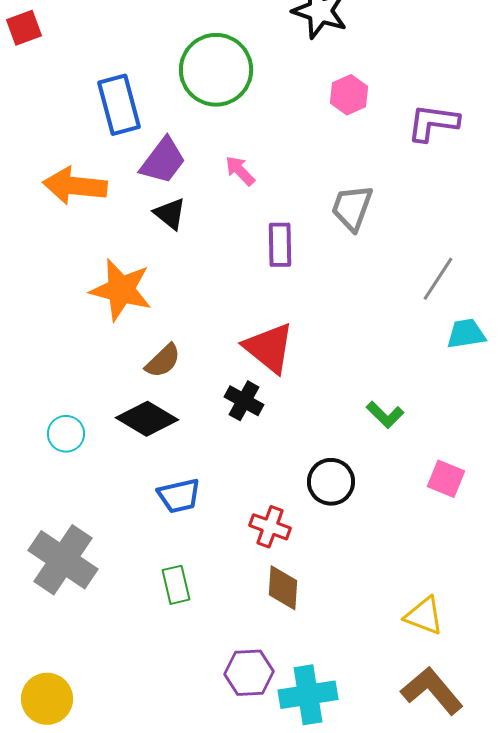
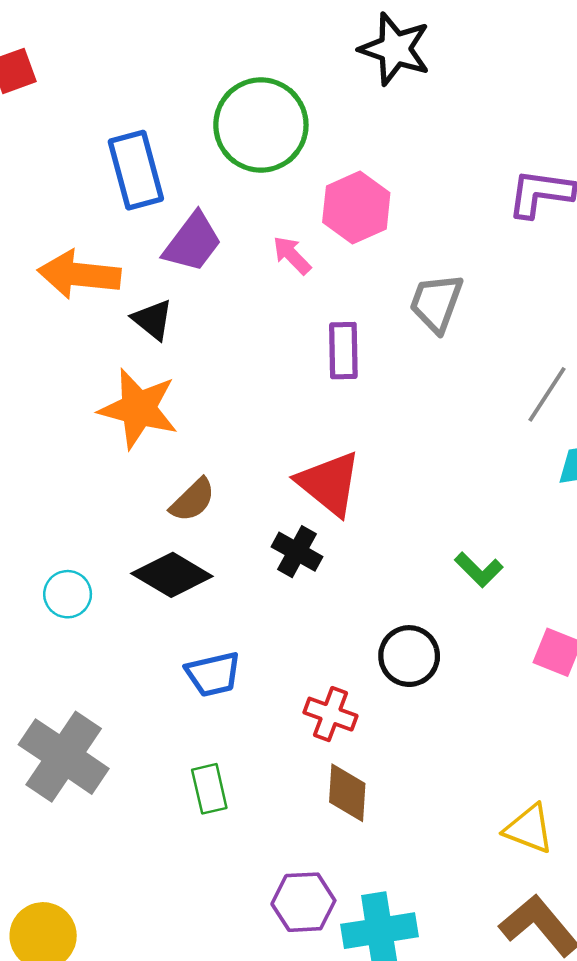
pink hexagon: (349, 95) -> (356, 208), moved, size x1.4
black triangle: (170, 214) -> (153, 320), moved

